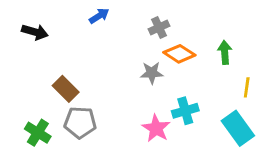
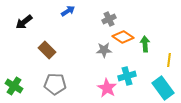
black arrow: (35, 32) -> (24, 22), turned 126
green arrow: (225, 52) -> (145, 44), moved
brown rectangle: (66, 89) -> (47, 50), moved
green cross: (38, 133) -> (14, 86), moved

